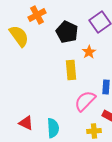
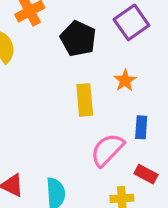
orange star: (89, 52) -> (125, 81), moved

